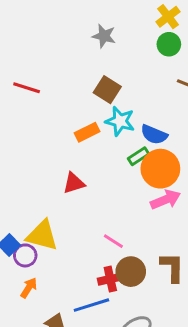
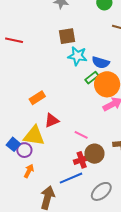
brown square: (107, 90) -> (67, 36), turned -36
orange rectangle: (87, 132) -> (37, 98), moved
red triangle: (74, 183) -> (52, 120), moved

